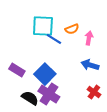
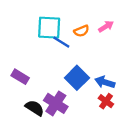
pink arrow: (89, 38) -> (106, 26), moved, turned 48
blue arrow: (90, 65) -> (105, 82), moved
blue square: (45, 74) -> (77, 78), moved

